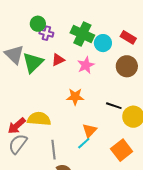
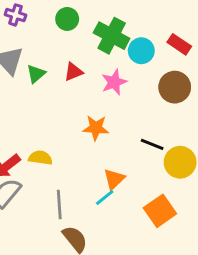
green circle: (38, 24) -> (67, 19), moved
purple cross: (46, 33) -> (15, 15), moved
green triangle: (33, 63) -> (36, 74), size x0.6
yellow semicircle: (39, 119) -> (40, 158), size x0.7

